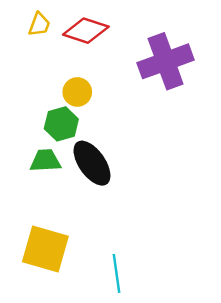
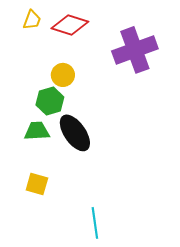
yellow square: (45, 249) -> (37, 184), moved, size x0.6

